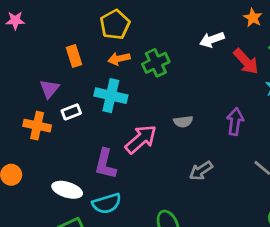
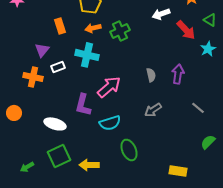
gray semicircle: (183, 122) -> (151, 75), moved, turned -96
cyan semicircle: (107, 203) -> (110, 123), moved

